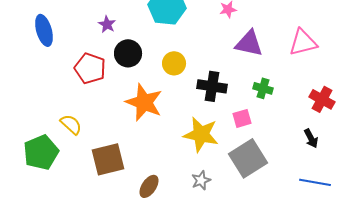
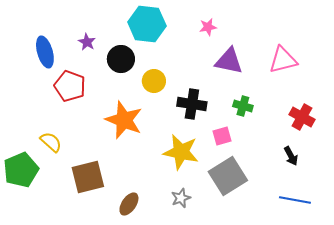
blue ellipse: (44, 30) -> (45, 52), moved
black circle: (128, 53) -> (121, 59), moved

